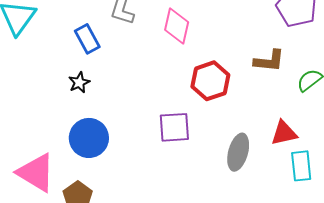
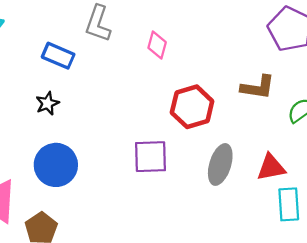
pink diamond: (177, 26) -> (157, 45), size x0.7
blue rectangle: (87, 39) -> (58, 56), turned -40
gray ellipse: (238, 152) -> (220, 164), moved

